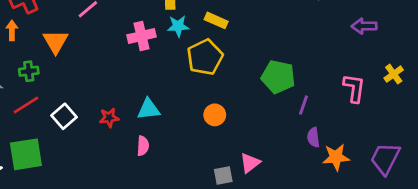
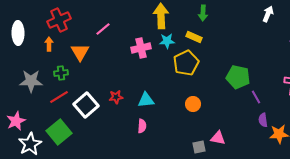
purple line: (304, 105) -> (256, 97), turned -48
white square: (64, 116) -> (86, 105), size x1.4
red star: (109, 118) -> (116, 97), moved
green square: (26, 154) -> (59, 132), turned -30
pink triangle: (250, 163) -> (218, 138), turned 49

